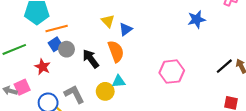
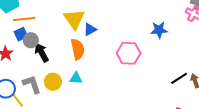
yellow triangle: (108, 21) -> (74, 19), size x1.6
black arrow: (91, 59) -> (42, 52), moved
pink hexagon: (172, 72) -> (129, 53), moved
yellow circle: (105, 91) -> (53, 82), moved

